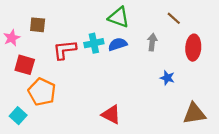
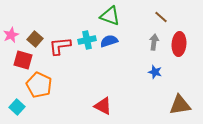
brown square: (38, 25) -> (35, 39), moved, turned 35
gray arrow: (152, 42) -> (154, 42), moved

